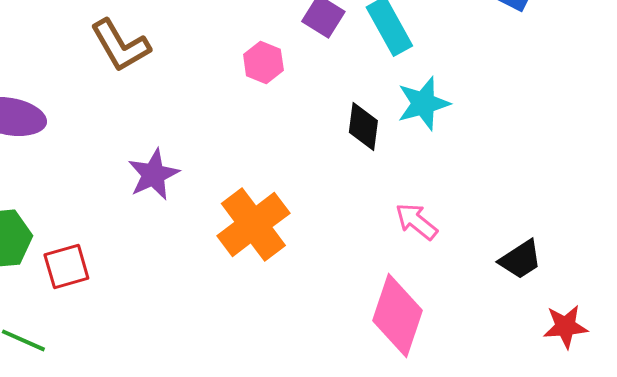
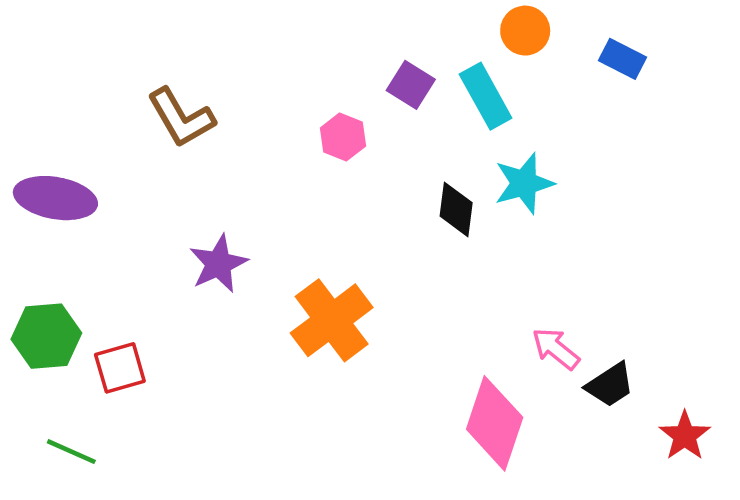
pink arrow: (416, 221) -> (556, 349), moved
black trapezoid: (520, 259) -> (610, 385), moved
red star: (565, 326) -> (685, 436), turned -30

